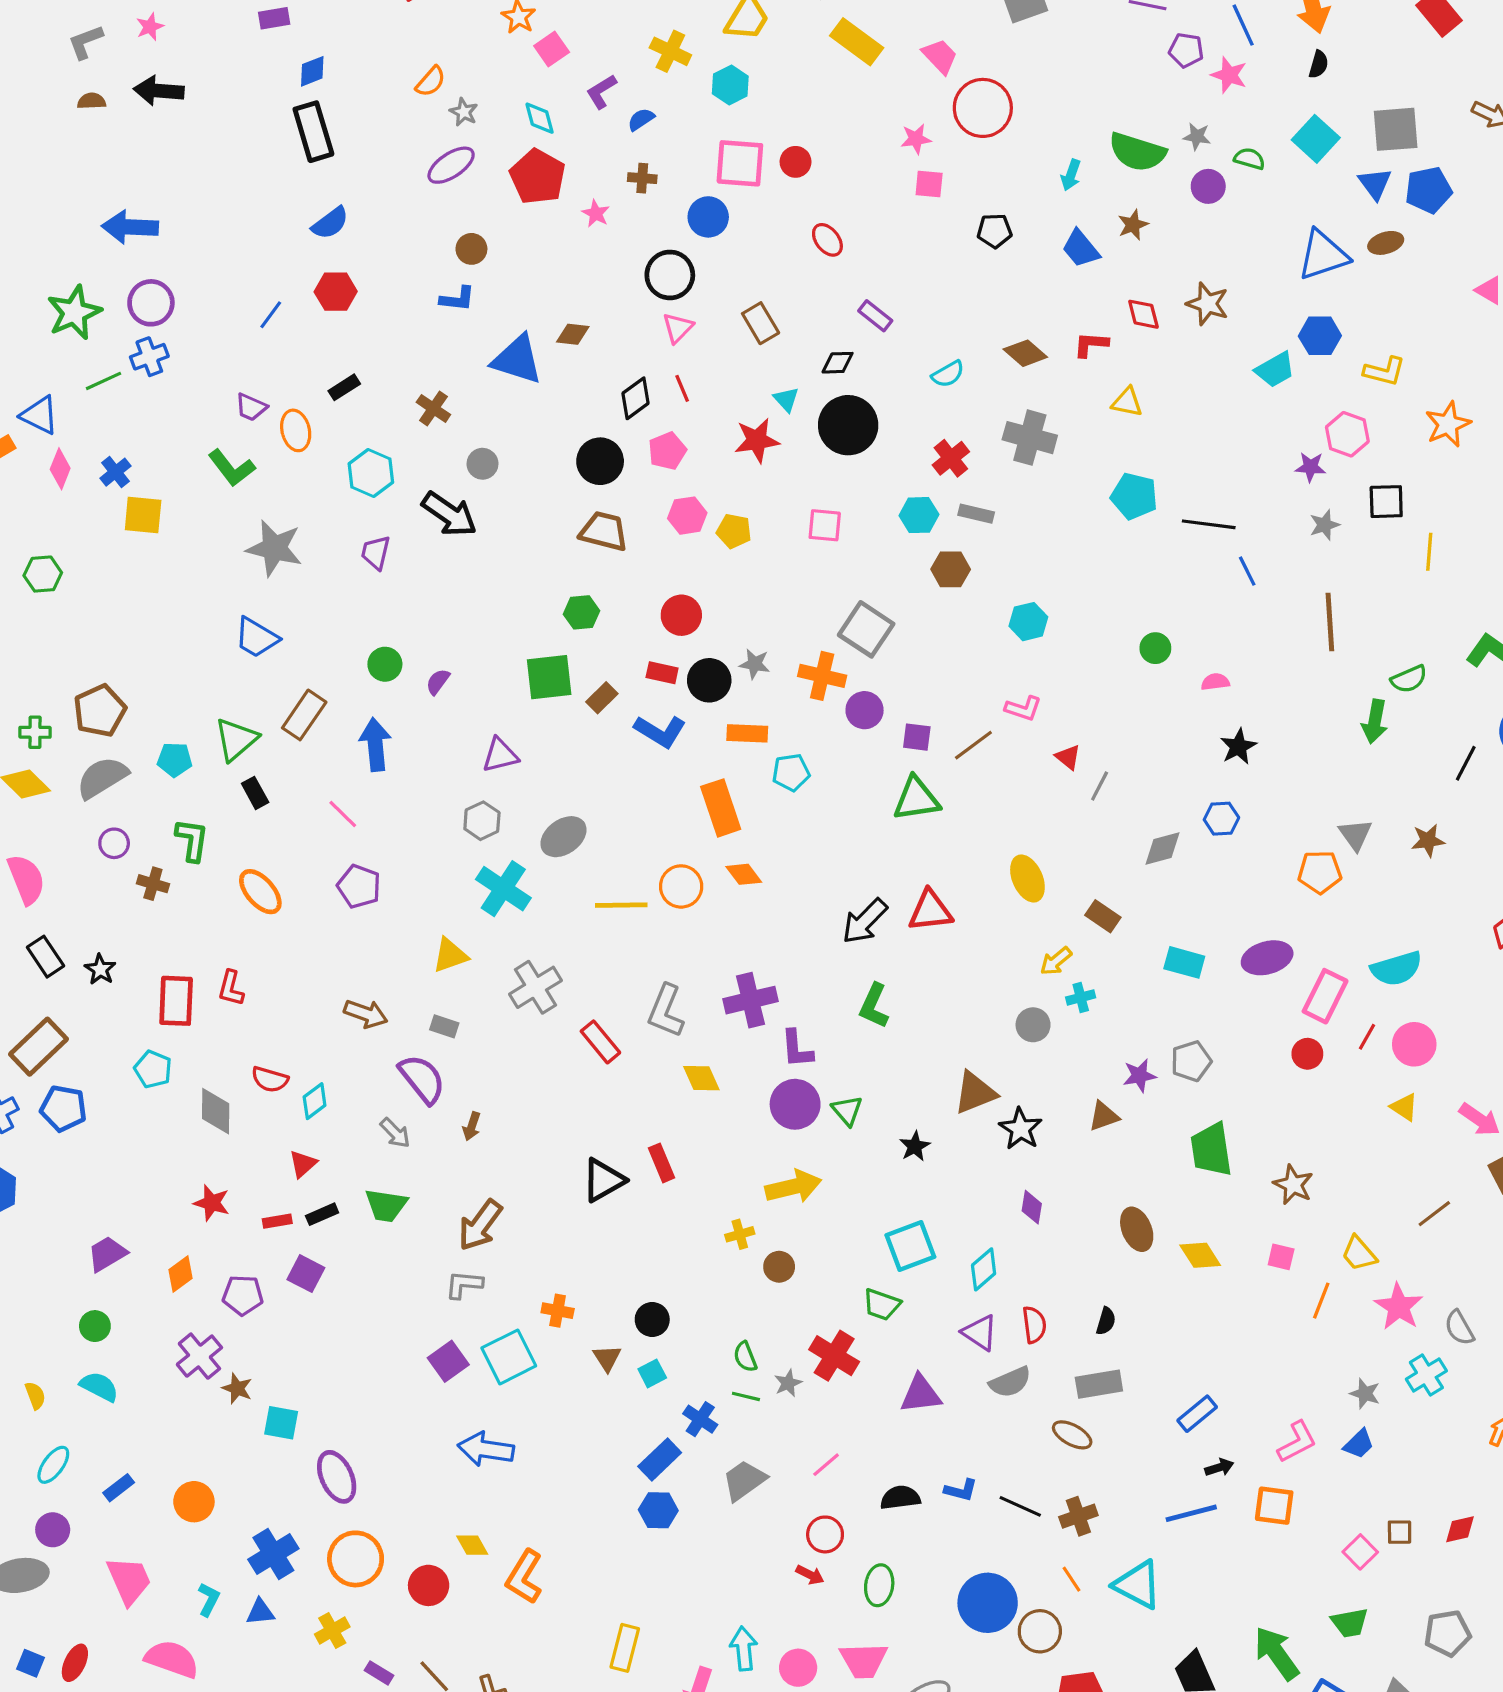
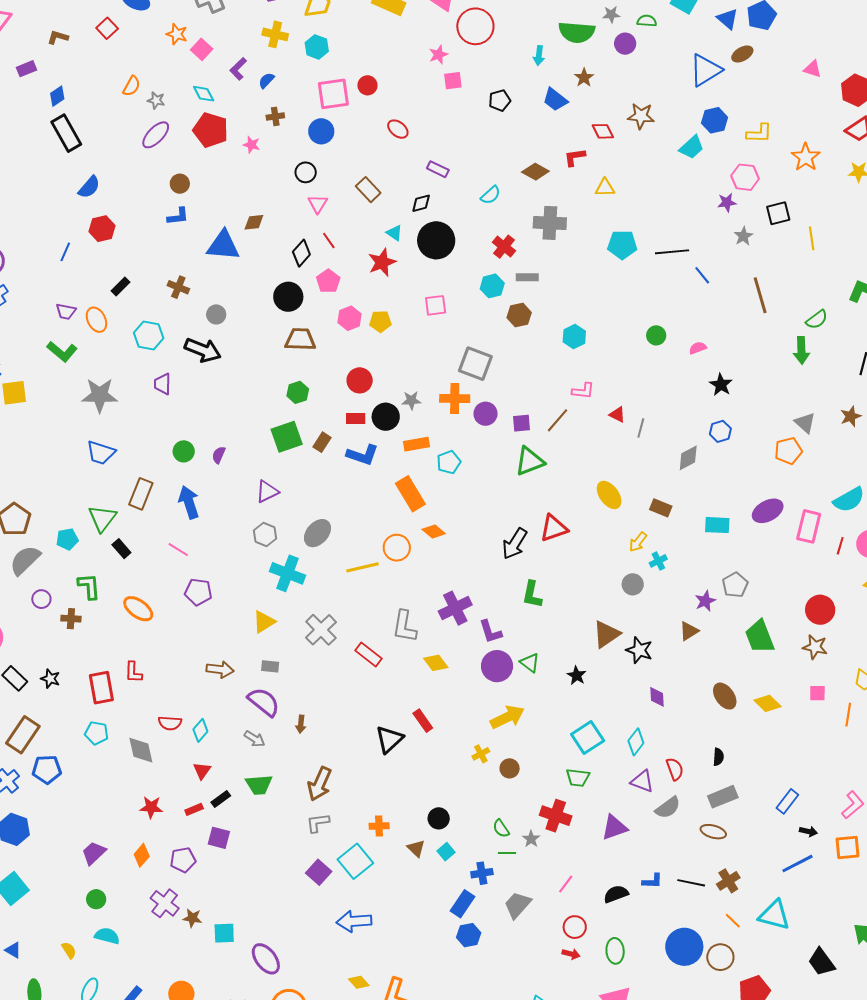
black circle: (670, 275) -> (306, 172), size x0.7
red circle: (1307, 1054) -> (820, 610), moved, size x1.5
blue cross: (700, 1419) -> (482, 873), turned -30
black arrow: (1219, 1467) -> (808, 831), turned 42

